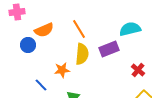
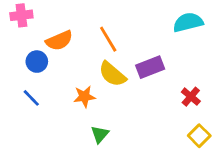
cyan semicircle: (130, 29) -> (188, 22), moved
yellow semicircle: (82, 54) -> (112, 74), turned 125
blue line: (41, 85) -> (31, 98), moved

